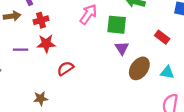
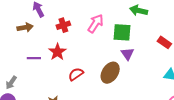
red cross: (41, 20) -> (63, 25), moved
red star: (46, 44) -> (57, 52), turned -30
brown ellipse: (139, 68) -> (110, 73), moved

